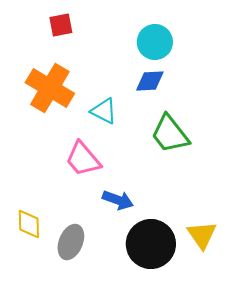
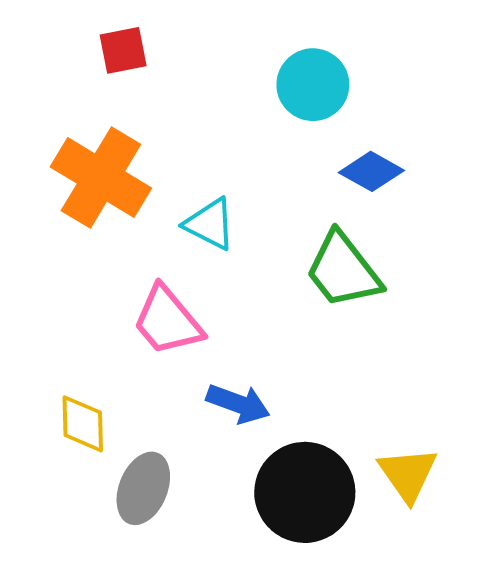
blue diamond: (150, 81) -> (371, 171), moved, turned 32
yellow diamond: (29, 224) -> (83, 424), moved

